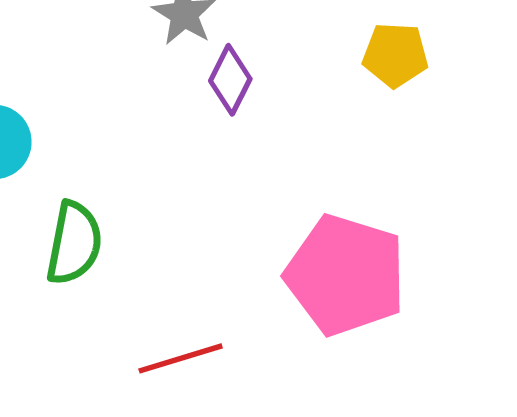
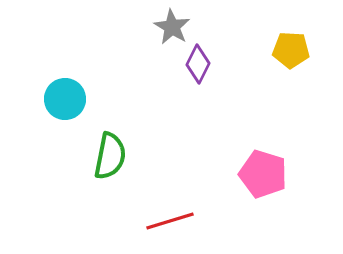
pink pentagon: (346, 275) -> (263, 174), size x0.7

